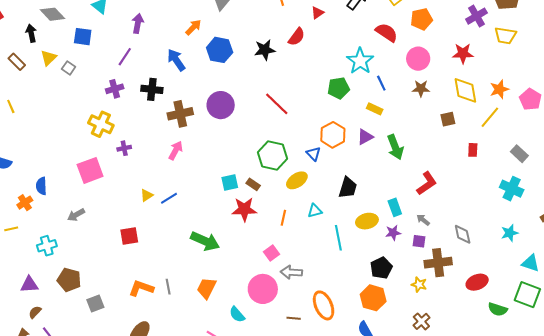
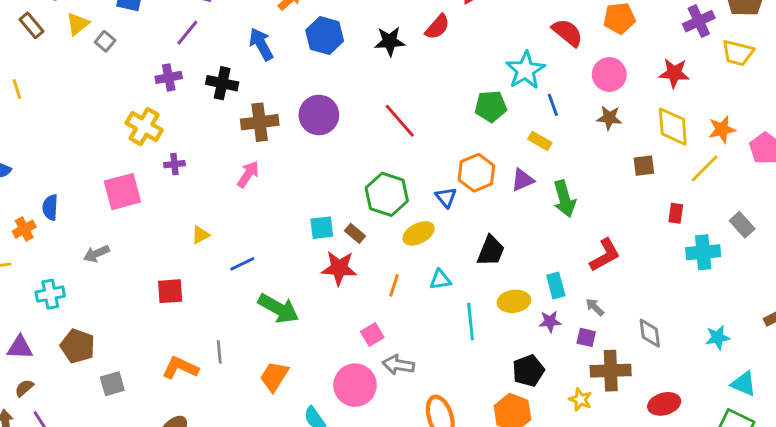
cyan cross: (512, 189) -> (703, 252), moved, turned -35
blue line: (169, 198) -> (242, 264), moved
gray line: (168, 287) -> (219, 352), moved

